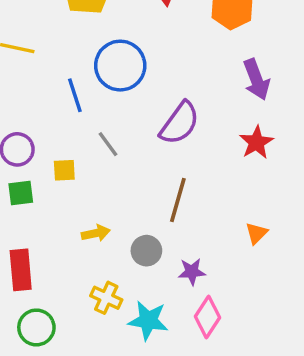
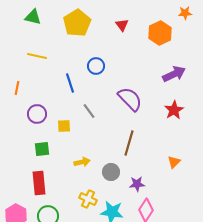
blue circle: (120, 66) -> (96, 66), size x0.6
purple arrow: (256, 80) -> (174, 74), turned -95
purple semicircle: (180, 123) -> (130, 99), turned -80
green square: (21, 193) -> (42, 149), moved

